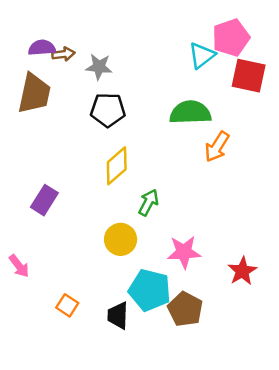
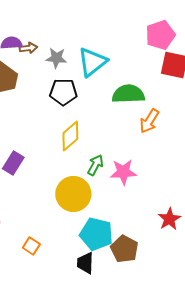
cyan triangle: (202, 55) -> (92, 62), moved, size x1.4
yellow circle: (121, 239) -> (73, 194), size x1.4
pink star: (184, 252) -> (123, 172), moved
black trapezoid: (118, 315) -> (85, 263), moved

